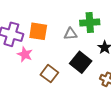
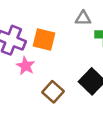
gray triangle: (70, 34) -> (83, 18), moved

